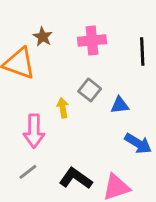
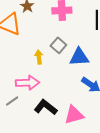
blue triangle: (120, 105) -> (79, 57), size x1.5
pink arrow: (34, 131) -> (28, 83), moved, turned -95

